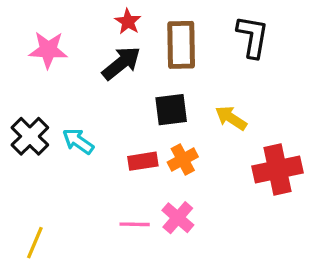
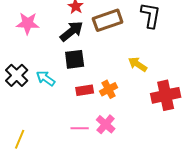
brown rectangle: (181, 45) -> (108, 20), turned 72
black square: (171, 110) -> (75, 59), moved

